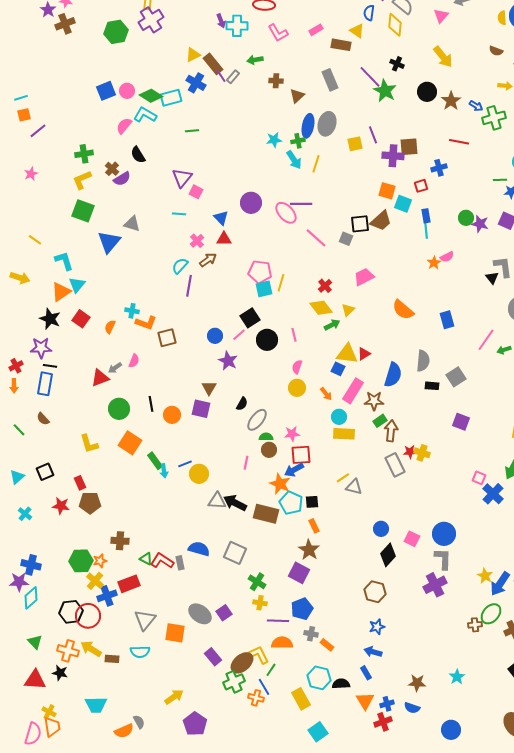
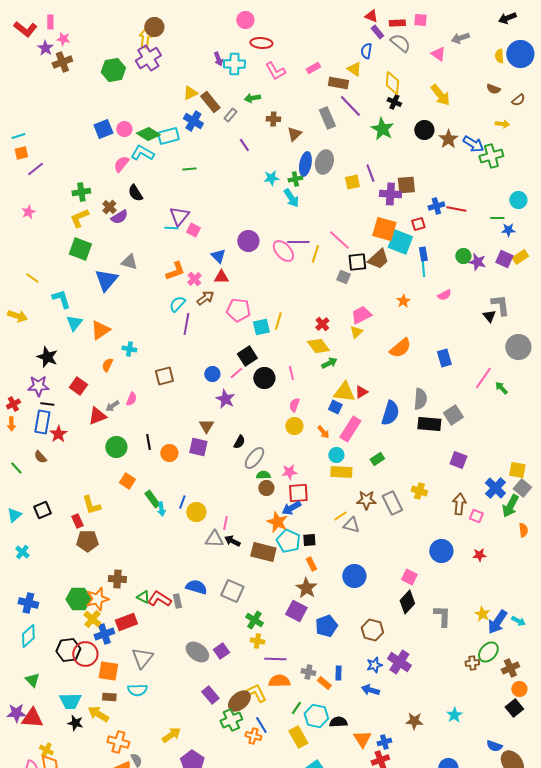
pink triangle: (441, 16) -> (438, 54), turned -35
yellow diamond: (395, 25) -> (392, 83), moved
purple line: (221, 76) -> (244, 145), moved
purple line: (370, 77) -> (350, 106), moved
blue arrow: (476, 106) -> (473, 144), size x1.5
red line: (459, 142) -> (456, 209), moved
yellow line: (316, 164) -> (315, 254), moved
orange square: (387, 191) -> (384, 229), size x1.4
cyan square: (403, 204) -> (400, 242), size x1.4
cyan line: (179, 214) -> (171, 228), moved
pink line: (316, 238) -> (339, 240), moved
orange star: (434, 263) -> (403, 301), moved
pink pentagon: (260, 272) -> (238, 310), moved
orange triangle: (61, 292) -> (100, 330), moved
yellow triangle: (348, 310) -> (356, 332), moved
orange semicircle: (403, 310) -> (400, 348), turned -80
red square: (81, 319) -> (78, 386), moved
orange L-shape: (146, 323) -> (175, 271), moved, turned -40
green arrow: (504, 350) -> (501, 388), turned 64
black rectangle: (432, 386) -> (429, 424), size x1.6
brown star: (374, 401) -> (366, 500), moved
brown arrow: (391, 431) -> (459, 504), moved
orange square: (130, 443) -> (127, 481), size x0.7
yellow L-shape: (89, 444) -> (91, 505), moved
red star: (410, 452) -> (479, 555), moved
pink line: (246, 463) -> (225, 523), moved
blue line: (185, 464) -> (182, 502), turned -48
blue cross: (493, 494) -> (495, 488), moved
black arrow: (235, 503) -> (232, 541), size x0.7
red star: (61, 506) -> (58, 434), moved, turned 30
blue circle: (381, 529) -> (354, 576), moved, size x1.5
blue circle: (444, 534) -> (441, 551), moved
black diamond: (388, 555) -> (407, 602), moved
gray L-shape: (443, 559) -> (442, 616), moved
orange star: (100, 561) -> (97, 599), size x1.6
purple star: (19, 582) -> (16, 713), moved
purple cross: (435, 585) -> (399, 662), moved, turned -30
blue pentagon: (302, 609) -> (326, 626), moved
orange square: (175, 633) -> (108, 671), moved
yellow arrow: (91, 649) -> (98, 714), moved
orange cross: (68, 651) -> (118, 742), moved
green line: (271, 670) -> (296, 708), moved
black star: (60, 673) -> (75, 723), moved
blue rectangle: (366, 673) -> (338, 673), moved, turned 32
cyan trapezoid: (96, 705) -> (70, 701), moved
blue semicircle: (412, 708) -> (494, 746), moved

